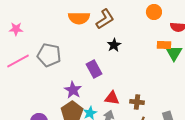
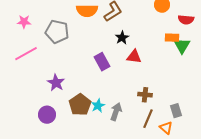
gray pentagon: (49, 55) -> (57, 32), moved
purple star: (73, 90) -> (56, 83), moved
red triangle: (112, 98) -> (134, 57), moved

